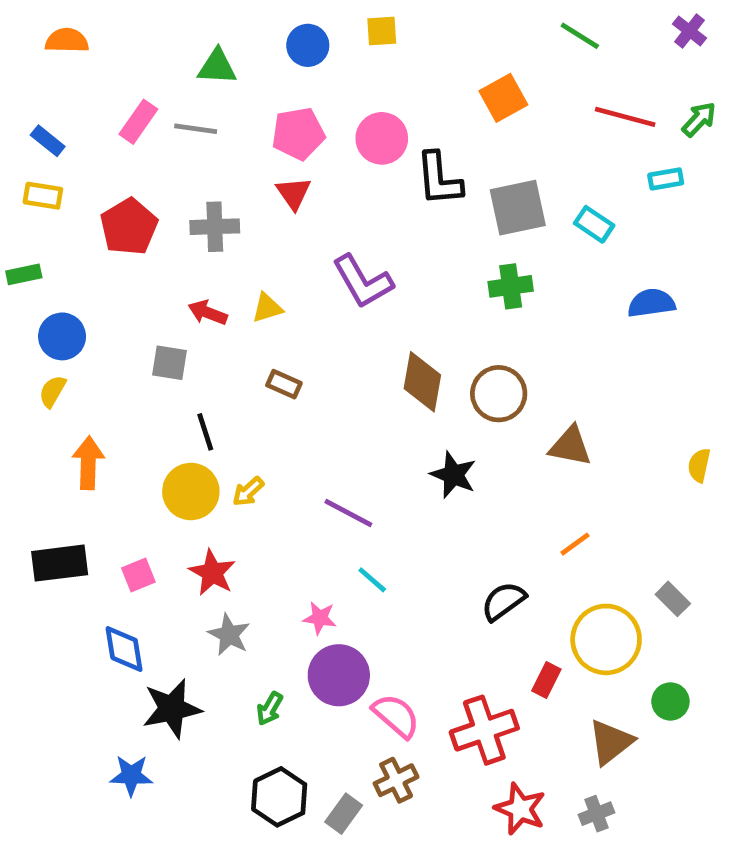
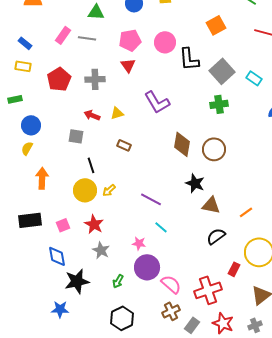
gray square: (518, 208) -> (222, 71), turned -30
brown triangle: (570, 446) -> (211, 205), moved
gray rectangle: (344, 814) -> (192, 325), moved

